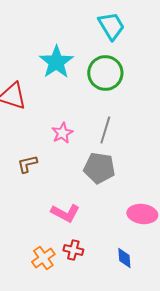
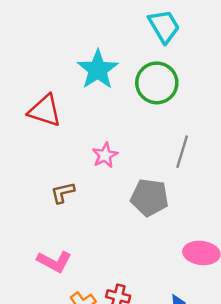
gray line: (105, 130) -> (182, 152), moved
pink L-shape: (65, 213) -> (54, 261), moved

